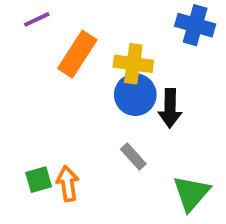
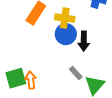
gray rectangle: (133, 157) -> (76, 73), moved
green square: (39, 180) -> (16, 78), size x1.5

